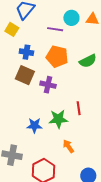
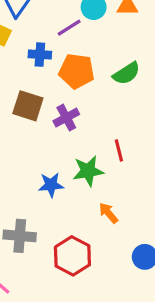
purple line: (55, 29) -> (69, 28), turned -35
blue cross: (26, 52) -> (40, 55), moved
purple cross: (48, 85) -> (66, 118), turned -35

